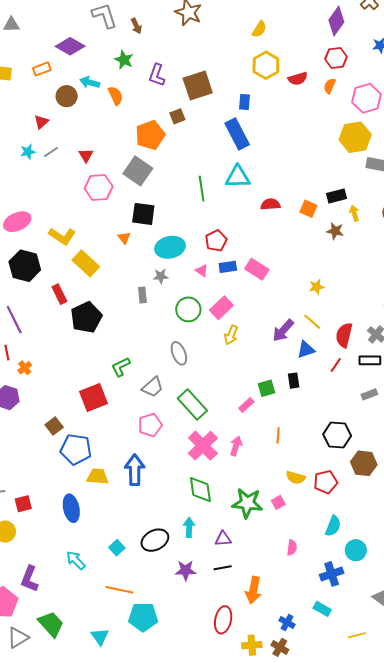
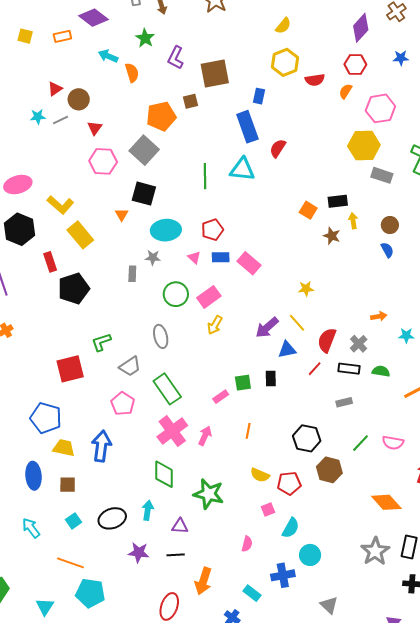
brown circle: (67, 96) -> (79, 99), moved
red semicircle: (270, 204) -> (278, 148), moved, turned -60
pink pentagon: (150, 425) -> (123, 404), turned -30
brown square: (54, 426) -> (68, 485), moved, turned 30
pink square: (278, 502) -> (268, 510), moved
cyan rectangle: (322, 609) -> (252, 593), moved

